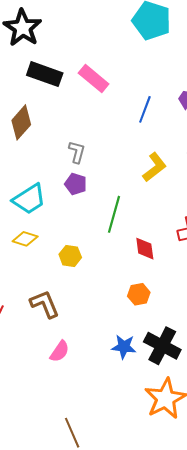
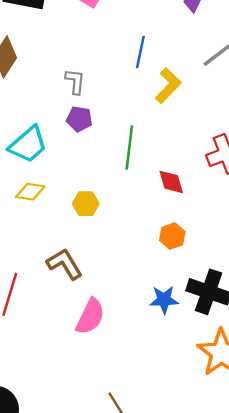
blue line: (145, 109) -> (140, 52), moved
pink semicircle: (60, 351) -> (90, 316), size x1.4

